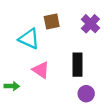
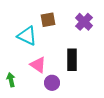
green arrow: (12, 86) -> (11, 80), turned -104
purple circle: (86, 94) -> (52, 83), moved

